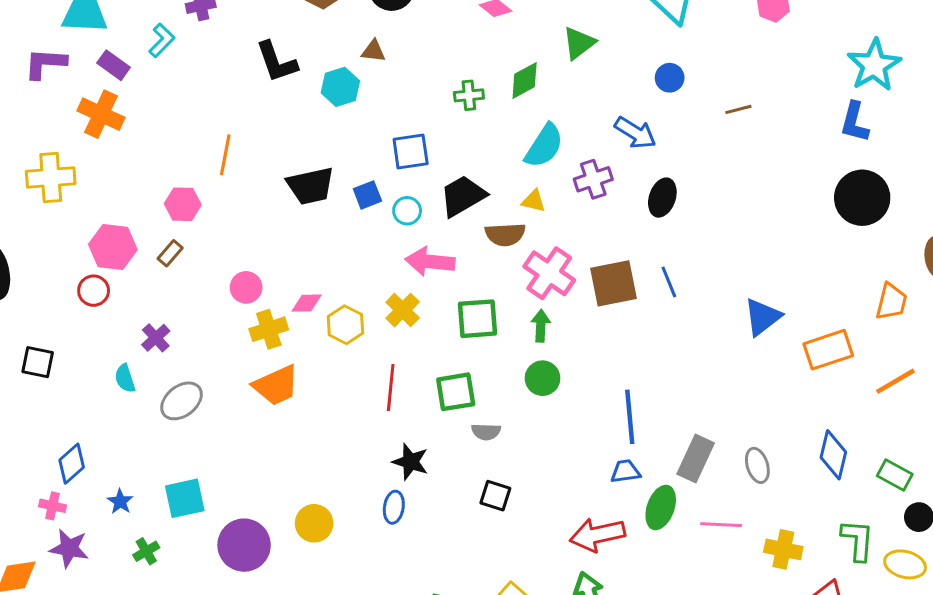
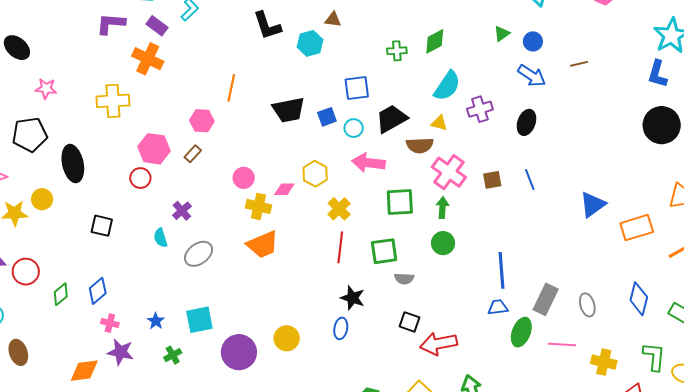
green triangle: (579, 43) -> (502, 34), moved, size x0.7
blue arrow: (635, 133) -> (532, 76), moved
brown square: (613, 283) -> (492, 180), size x0.6
yellow cross: (403, 310) -> (339, 209), moved
yellow hexagon: (345, 325) -> (315, 174), moved
yellow cross: (269, 329) -> (258, 206), turned 30
blue diamond: (72, 464) -> (98, 291), moved
red arrow: (597, 535) -> (439, 344), moved

